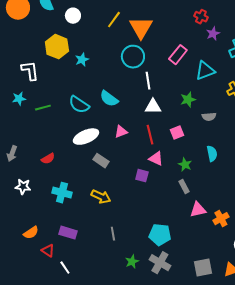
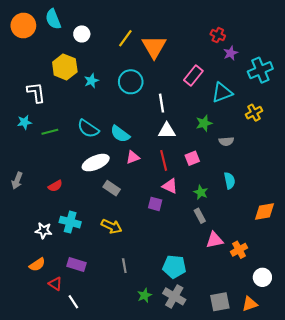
cyan circle: (133, 57) -> (131, 82), moved
cyan semicircle: (109, 99) -> (120, 134), moved
white star: (23, 187) -> (44, 231), moved

